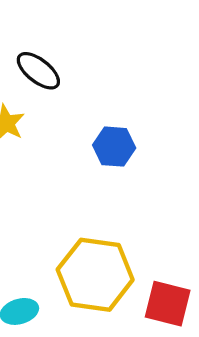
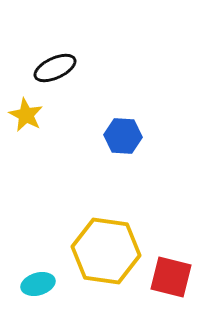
black ellipse: (38, 71) -> (55, 68), turned -63

